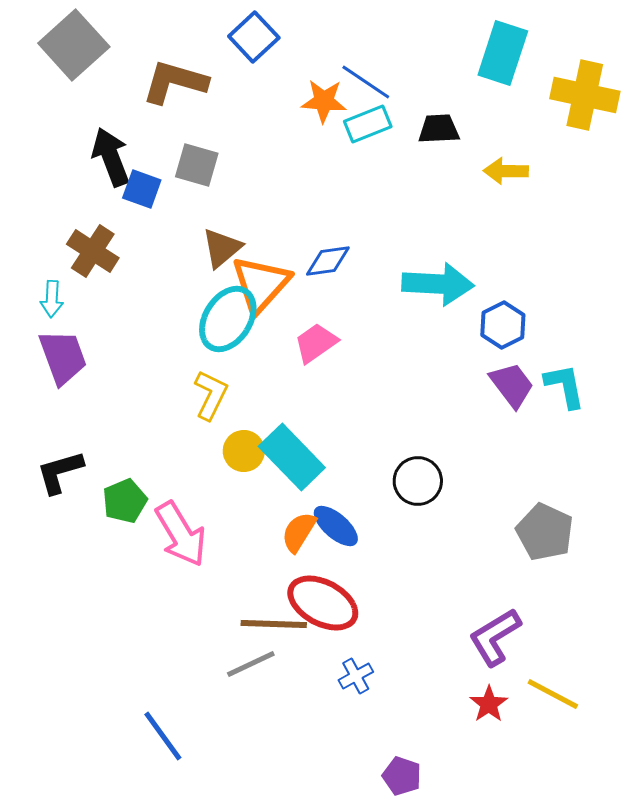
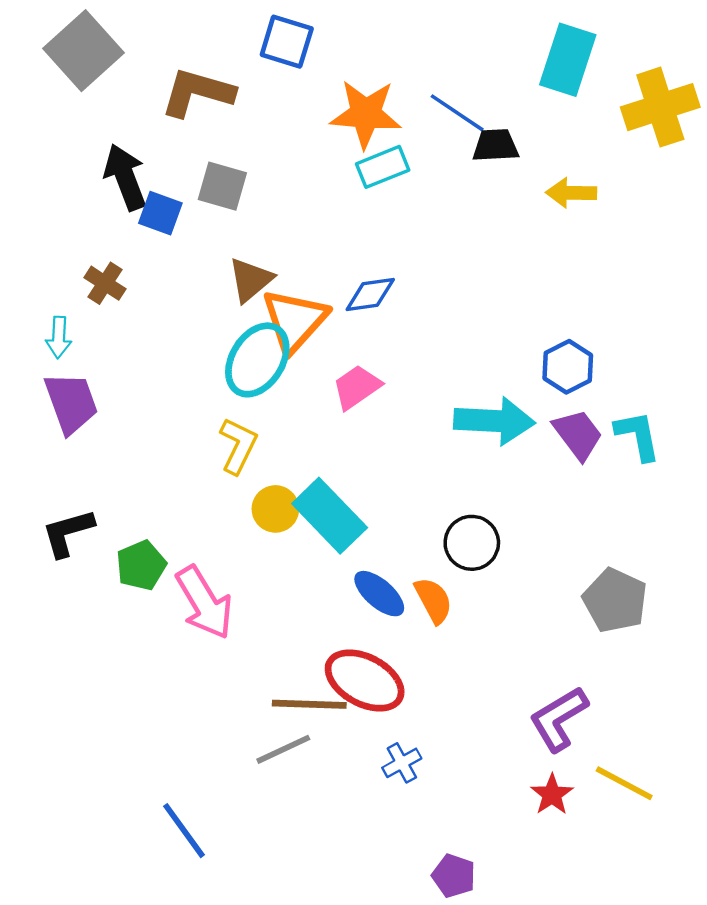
blue square: (254, 37) -> (287, 42), turned -30
blue line: (366, 82) -> (457, 113), moved
yellow cross: (585, 95) -> (660, 107), turned -30
orange star: (324, 101) -> (366, 114), size x1.4
cyan rectangle: (368, 124) -> (383, 167), moved
brown cross: (93, 251) -> (105, 283), size x0.7
cyan arrow: (438, 284) -> (494, 421), moved
orange semicircle: (299, 532) -> (433, 600), moved, turned 120

